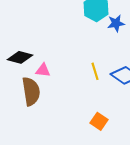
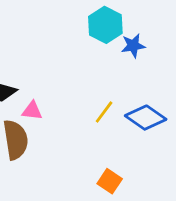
yellow line: (95, 71) -> (104, 112), turned 54

